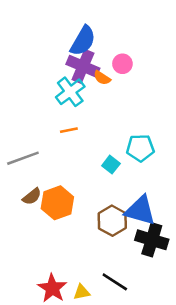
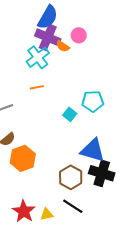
orange hexagon: (57, 203) -> (23, 158), moved
brown hexagon: (112, 221) -> (71, 177), moved

